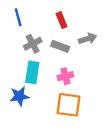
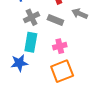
gray arrow: (88, 39) -> (80, 14), turned -140
orange square: (69, 105) -> (62, 71), turned -30

